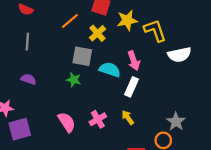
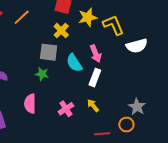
orange line: (70, 21) -> (22, 17), moved
cyan semicircle: (110, 70) -> (74, 63), turned -138
pink semicircle: (67, 122) -> (30, 104), moved, turned -144

